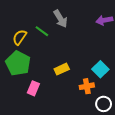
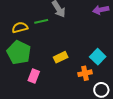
green line: (42, 31) -> (41, 21), turned -48
yellow semicircle: (20, 37) -> (20, 27), turned 42

